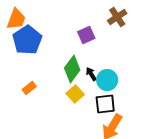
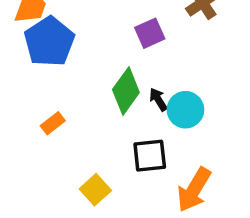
yellow square: (75, 94) -> (95, 190), moved
black square: (105, 104) -> (150, 156), moved

